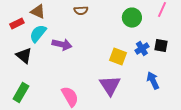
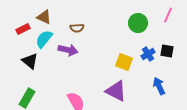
brown semicircle: (81, 11) -> (77, 28), moved
purple triangle: (110, 86) -> (116, 91), turned -30

